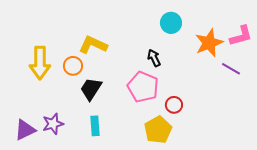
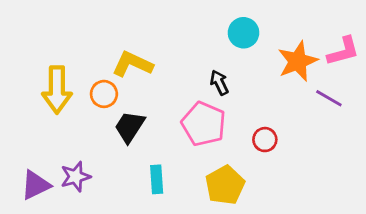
red circle: (174, 105) -> (265, 140), moved
cyan rectangle: (95, 126) -> (157, 179), moved

